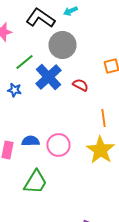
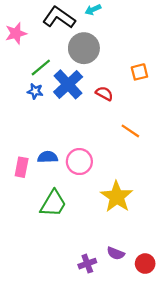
blue star: (14, 90) -> (35, 91), moved
orange line: (104, 118) -> (130, 131), turned -48
yellow star: (100, 150) -> (117, 197), moved

